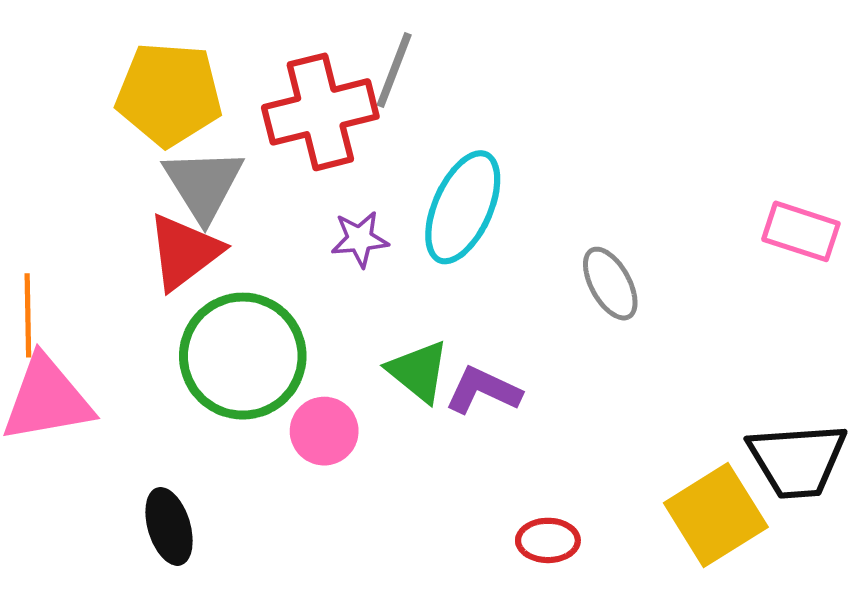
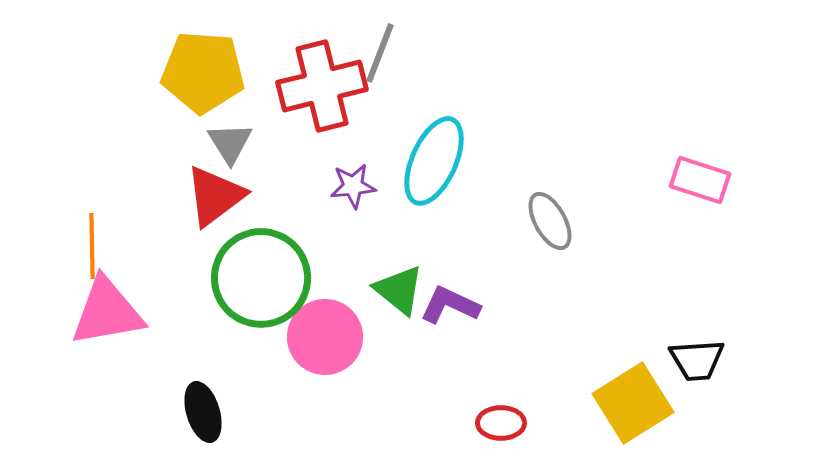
gray triangle: (203, 184) -> (230, 143), size x0.7
pink circle: (324, 431) -> (325, 337), size x1.4
black trapezoid: (797, 460) -> (697, 360), size x0.7

